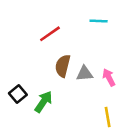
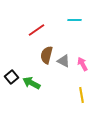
gray triangle: (85, 74) -> (64, 61), turned 32
green arrow: (44, 102) -> (32, 83), turned -96

